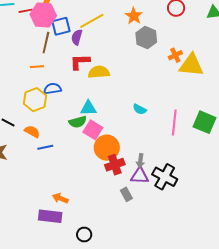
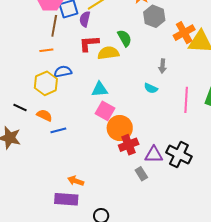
orange cross: (175, 55) -> (184, 33), size x1.5
green semicircle: (78, 122) -> (124, 38), moved, turned -102
gray arrow: (140, 161) -> (163, 66), moved

